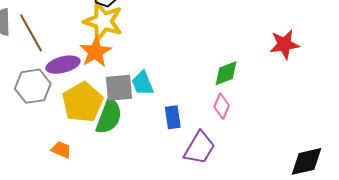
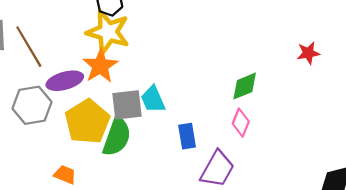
red star: (284, 44) -> (308, 53), size x0.7

